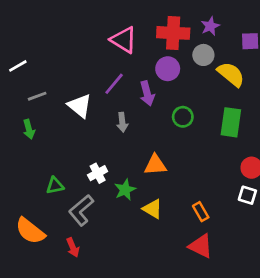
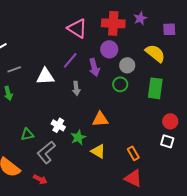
gray circle: (203, 55) -> (127, 65), moved
white triangle: (80, 106) -> (45, 76), turned -42
white cross: (98, 173) -> (58, 125), turned -32
red arrow: (73, 247) -> (40, 179), turned -40

